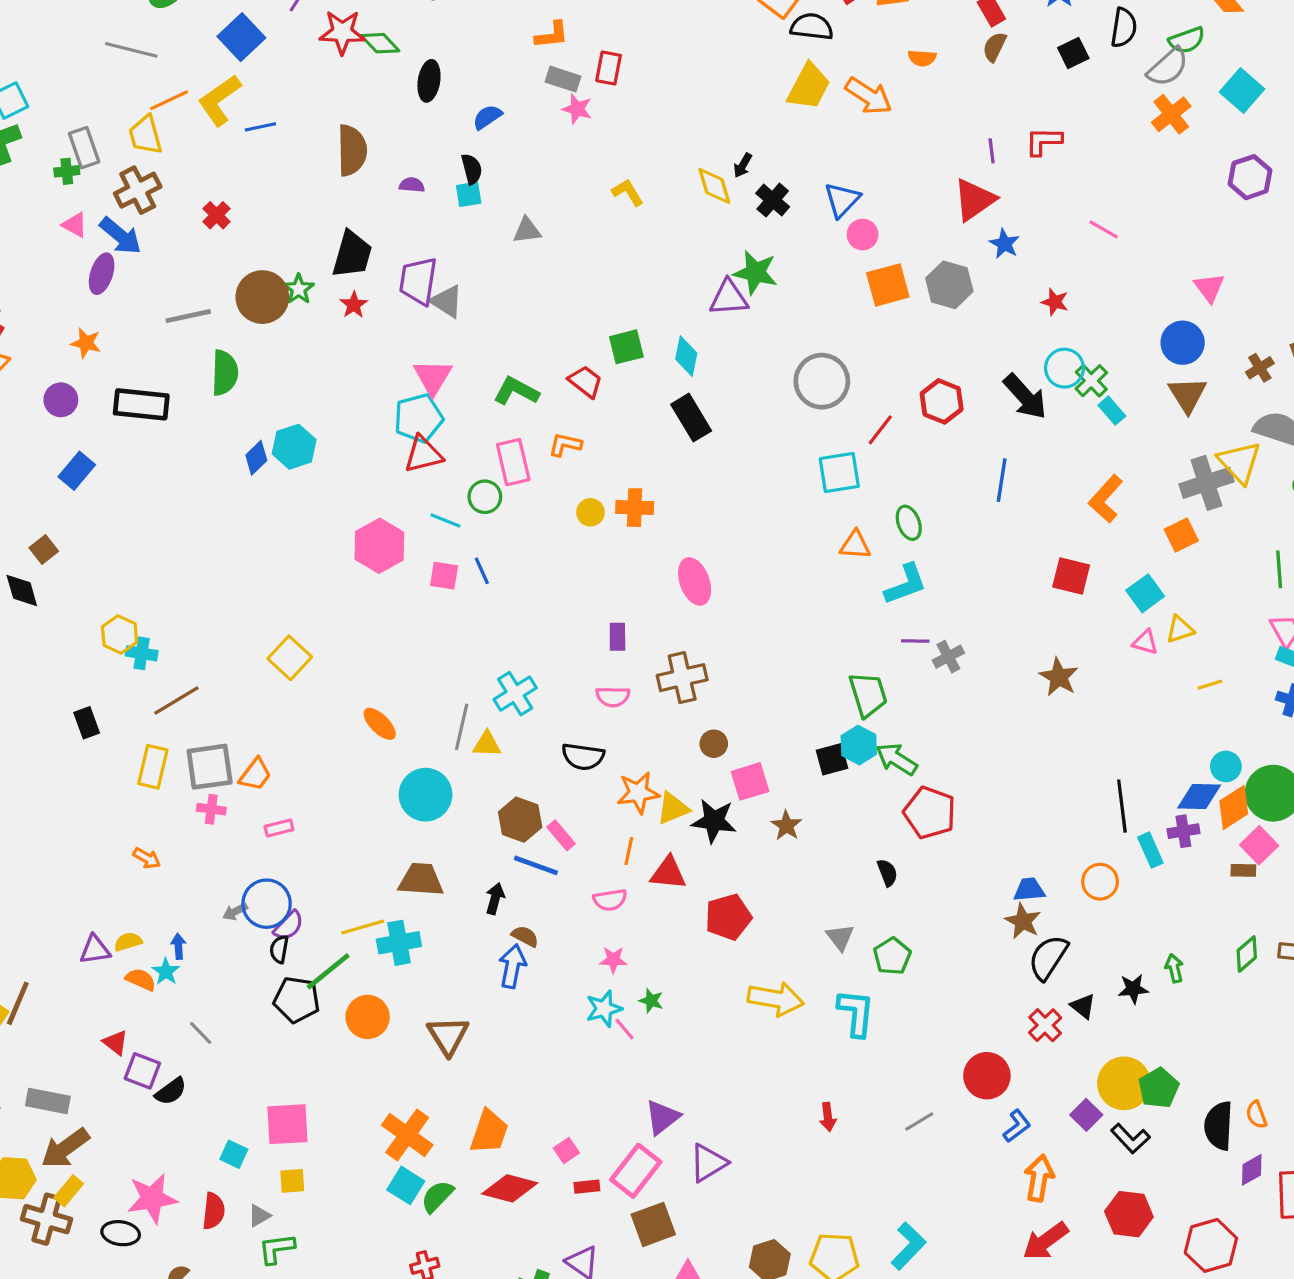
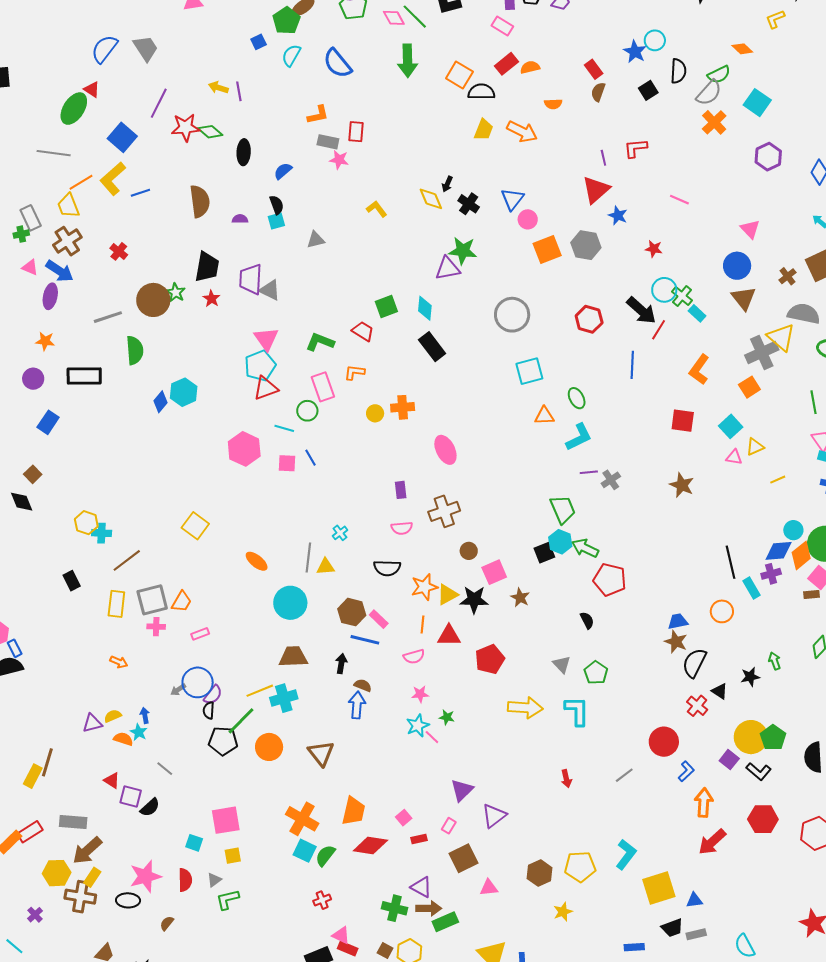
yellow trapezoid: (809, 87) -> (484, 130), size x0.7
red line: (880, 430) -> (659, 330), moved
cyan cross: (515, 694) -> (340, 533), size x0.6
pink rectangle: (636, 1171) -> (449, 826), size x0.5

